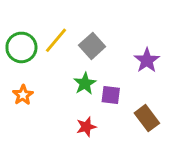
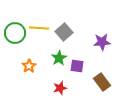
yellow line: (56, 40) -> (39, 28), turned 54
purple star: (147, 60) -> (102, 42), turned 30
orange star: (23, 95) -> (29, 66), moved

